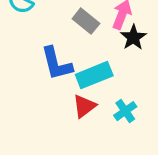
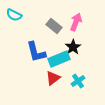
black star: (133, 37) -> (73, 47), moved

